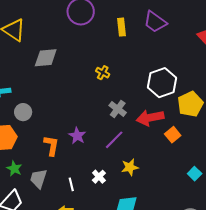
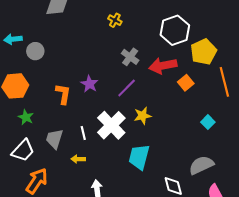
gray circle: (23, 112) -> (35, 51), moved
white cross: (99, 177) -> (111, 125), size x2.0
gray trapezoid: (39, 179) -> (54, 139), moved

